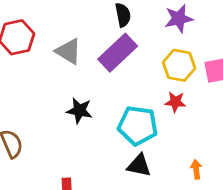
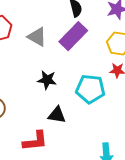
black triangle: (139, 165) -> (57, 115), moved

